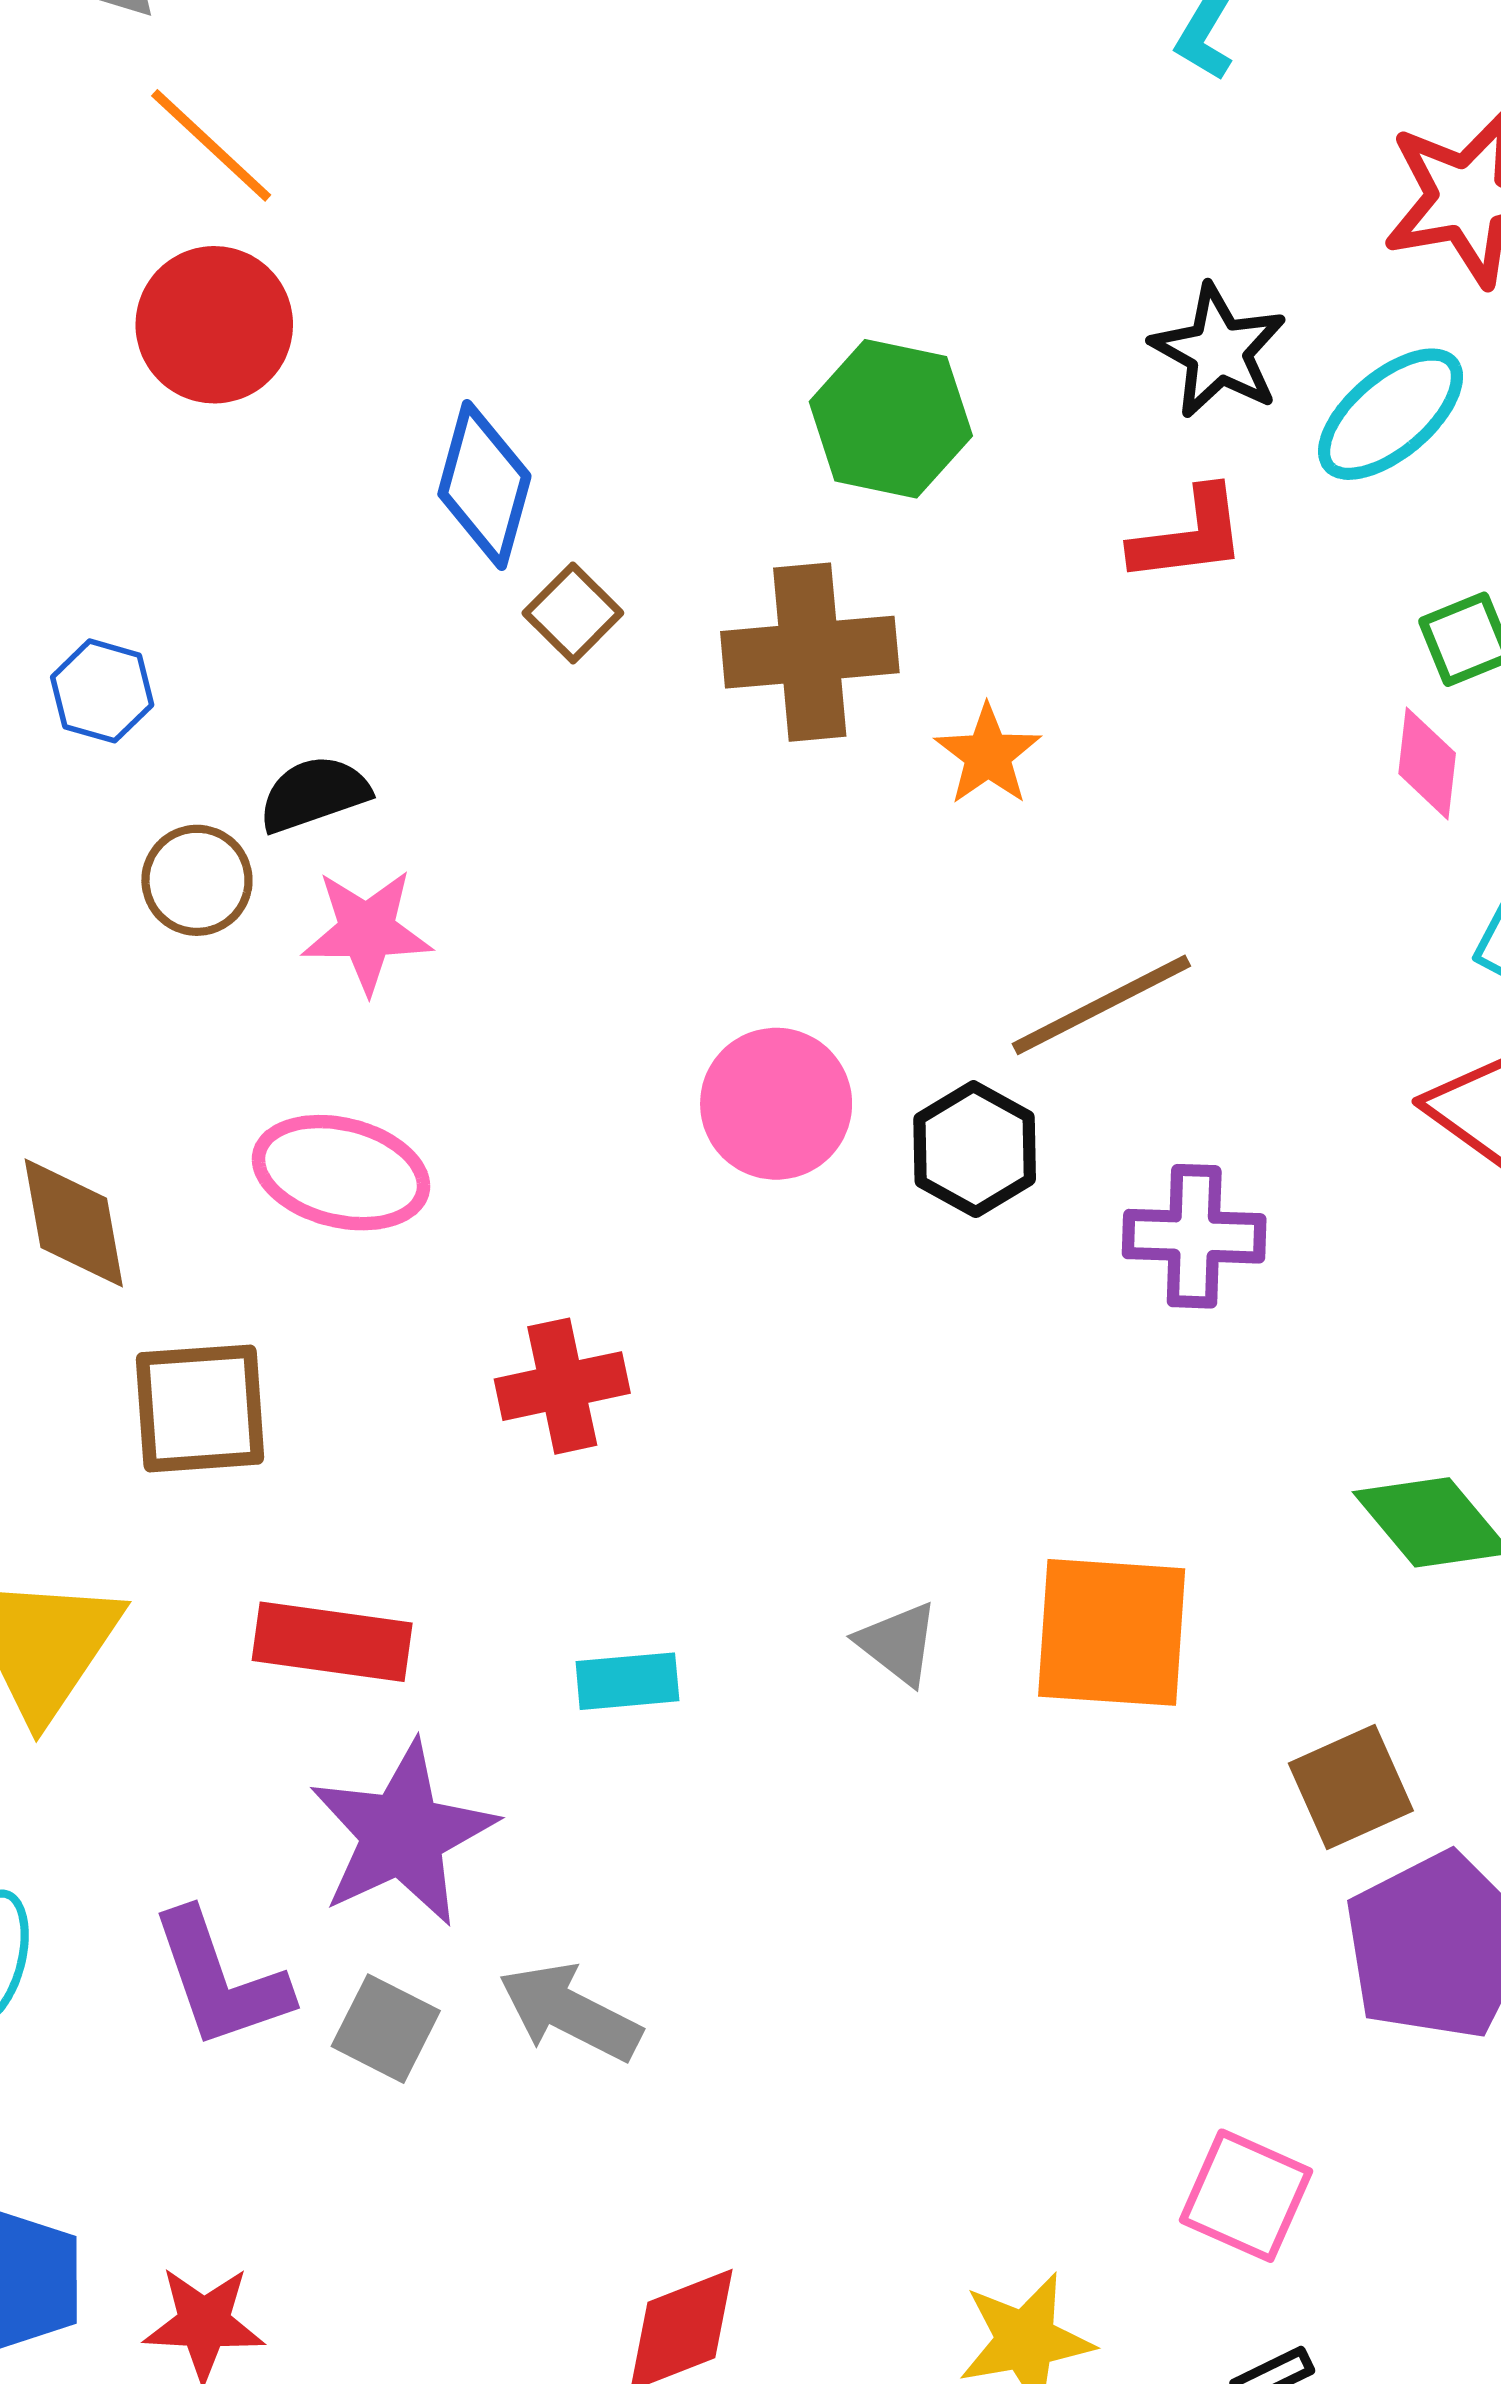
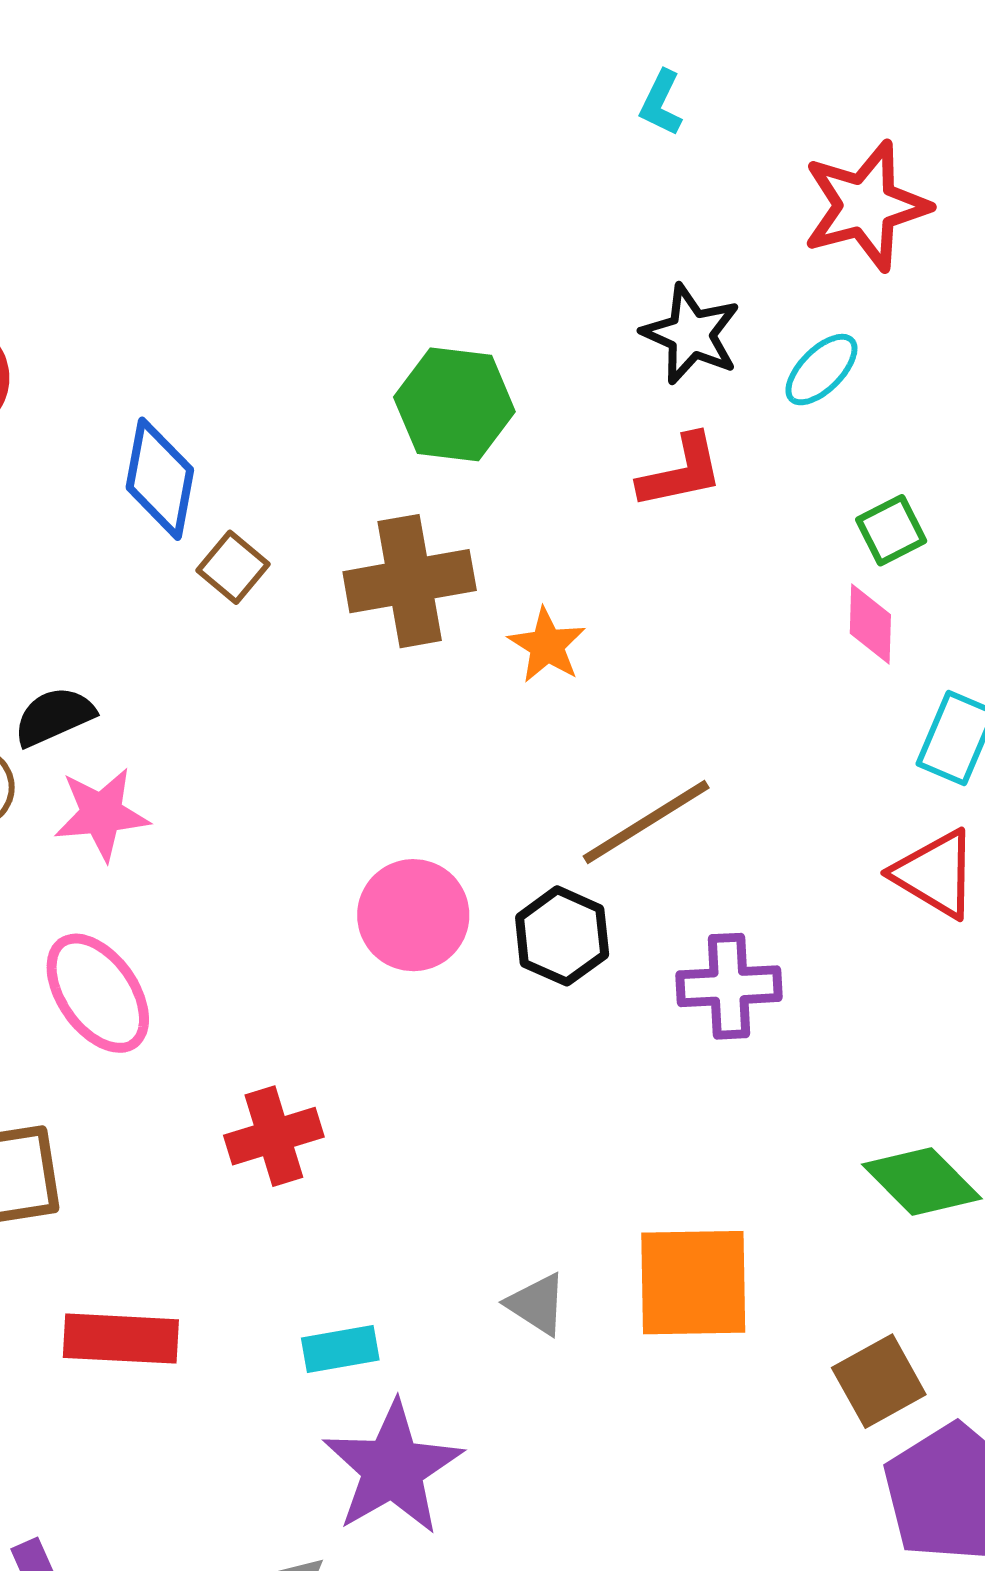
cyan ellipse: (1391, 414) -> (821, 370), size x0.7
pink ellipse: (341, 1173) -> (98, 993), turned 46
purple star: (402, 1834) -> (393, 1468), moved

